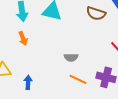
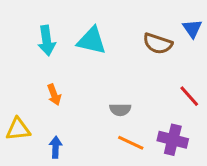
orange arrow: (23, 38) -> (54, 95), moved

